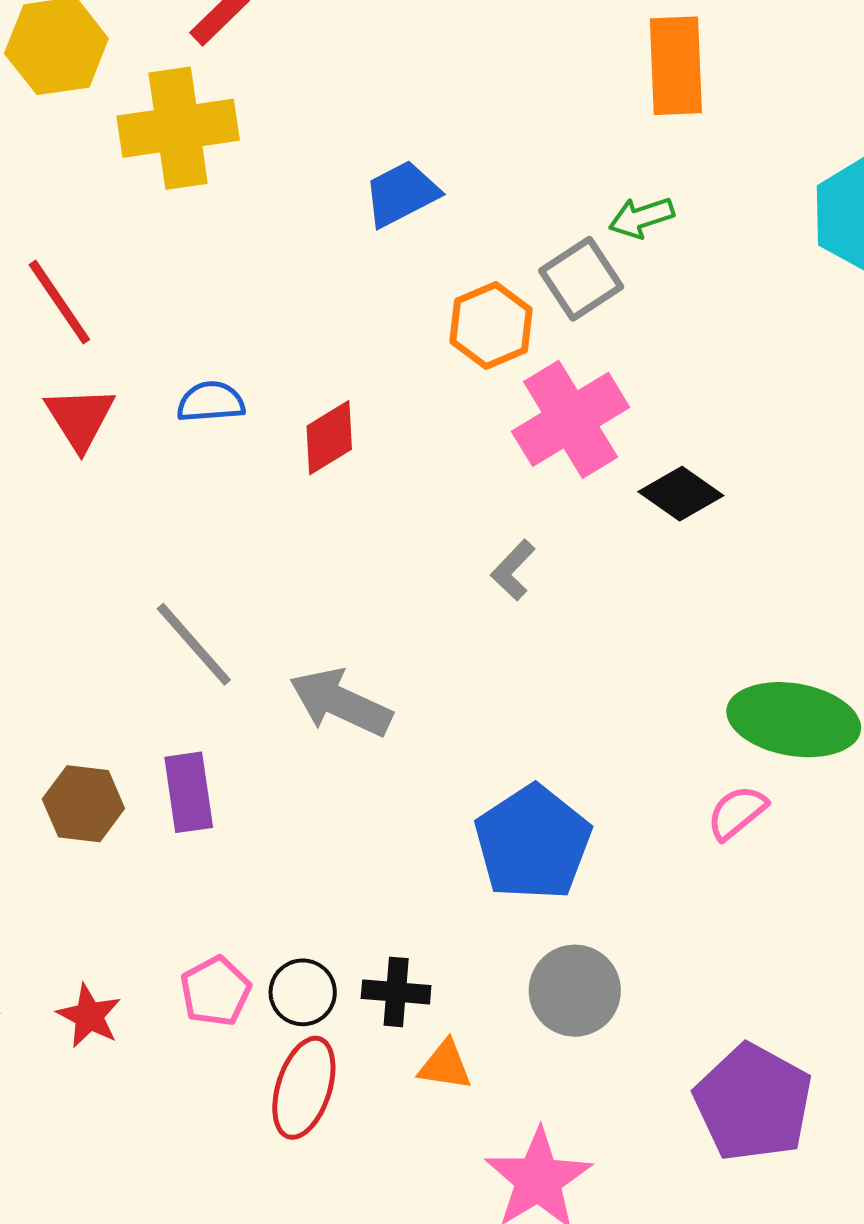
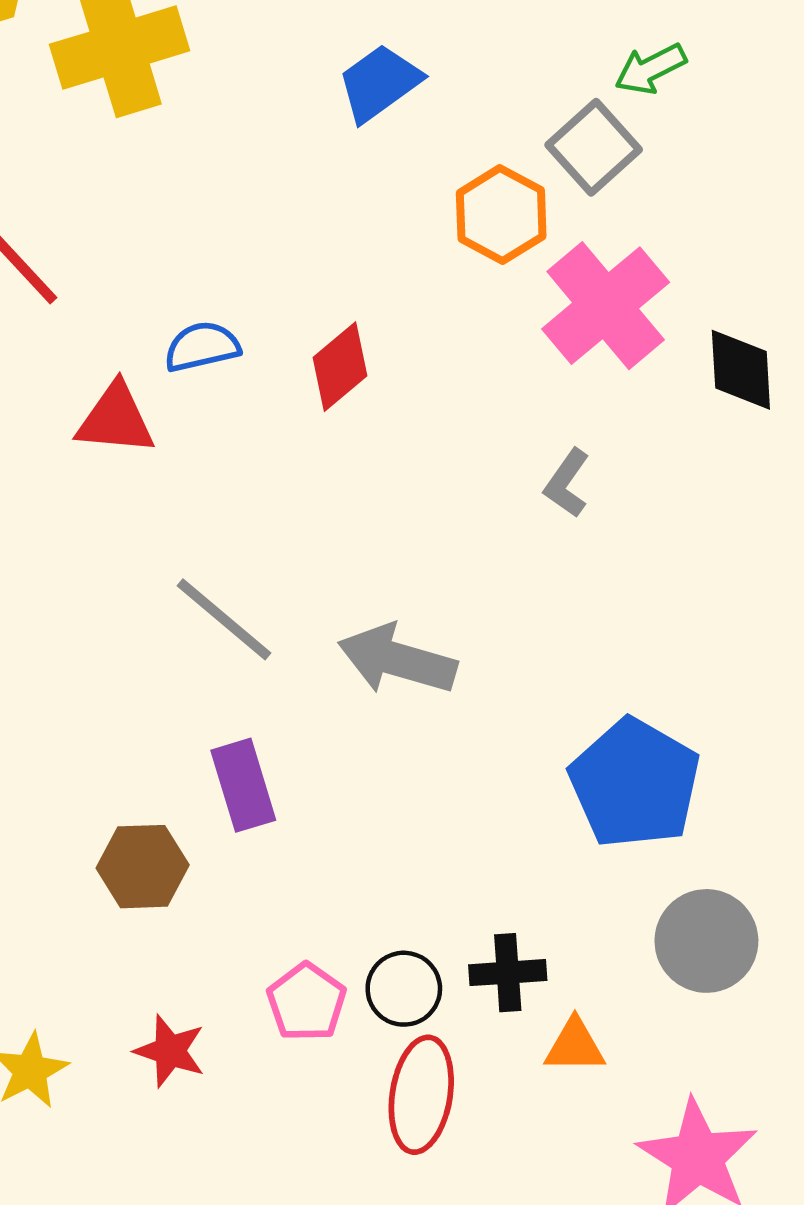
red triangle: (80, 418) -> (116, 419), moved, turned -44
black diamond: (681, 494) -> (741, 370), turned 60
brown hexagon: (83, 804) -> (143, 867), moved

